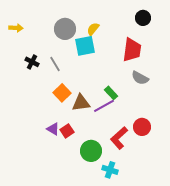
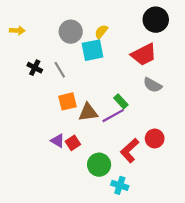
black circle: (143, 18) -> (156, 20), size x1.5
red trapezoid: (132, 50) -> (144, 55), turned 55
orange square: (62, 93) -> (67, 101), turned 30

